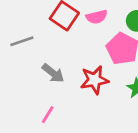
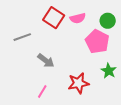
red star: (94, 80) -> (78, 83), moved

